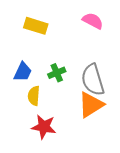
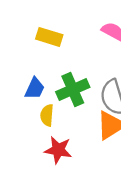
green cross: (57, 73) -> (73, 90), size x1.6

